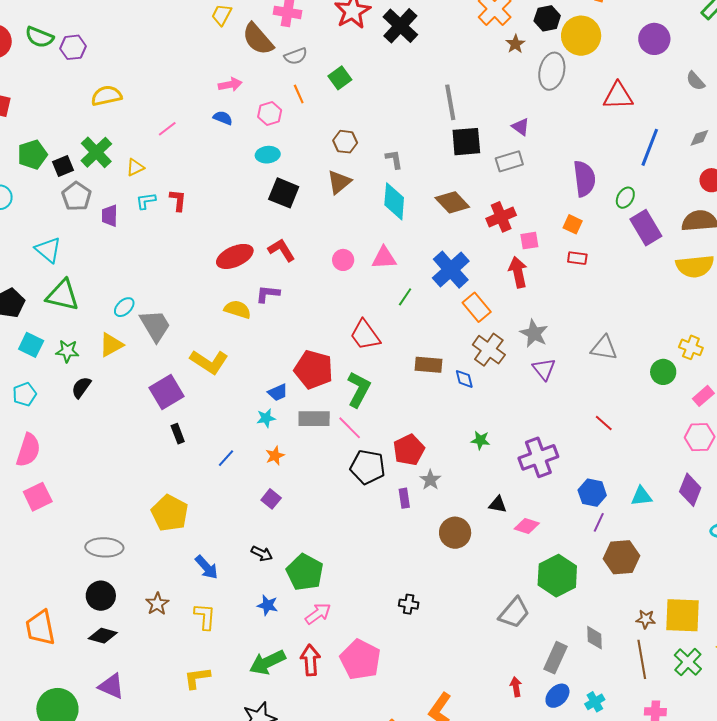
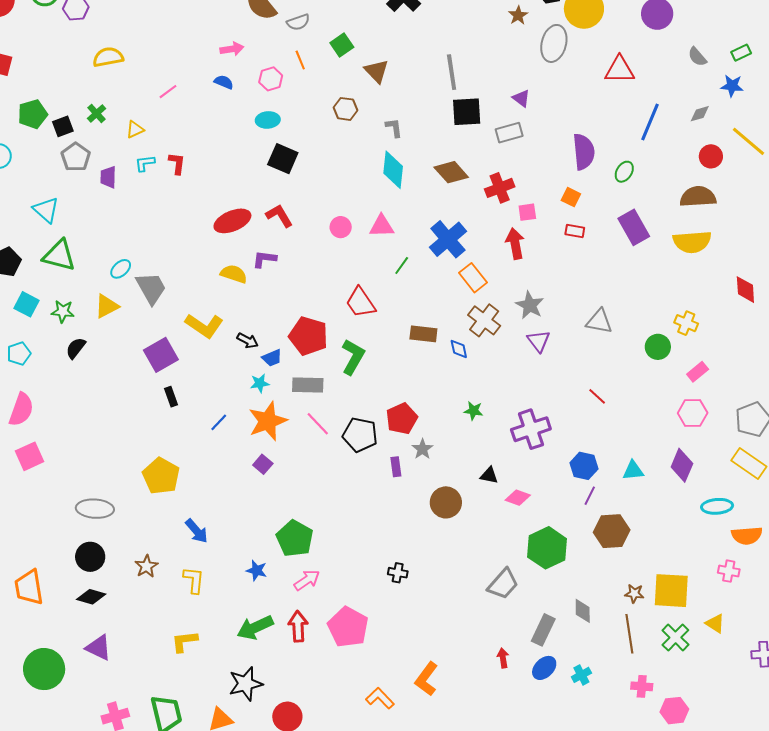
green cross: (96, 152) -> (97, 113), size x0.6
brown triangle: (339, 182) -> (377, 71), moved, turned -36
purple rectangle: (646, 228) -> (634, 227), moved
pink line: (350, 428) -> (318, 424), moved
orange star: (275, 456) -> (268, 421), size x2.0
black arrow: (262, 553) -> (248, 341), moved

